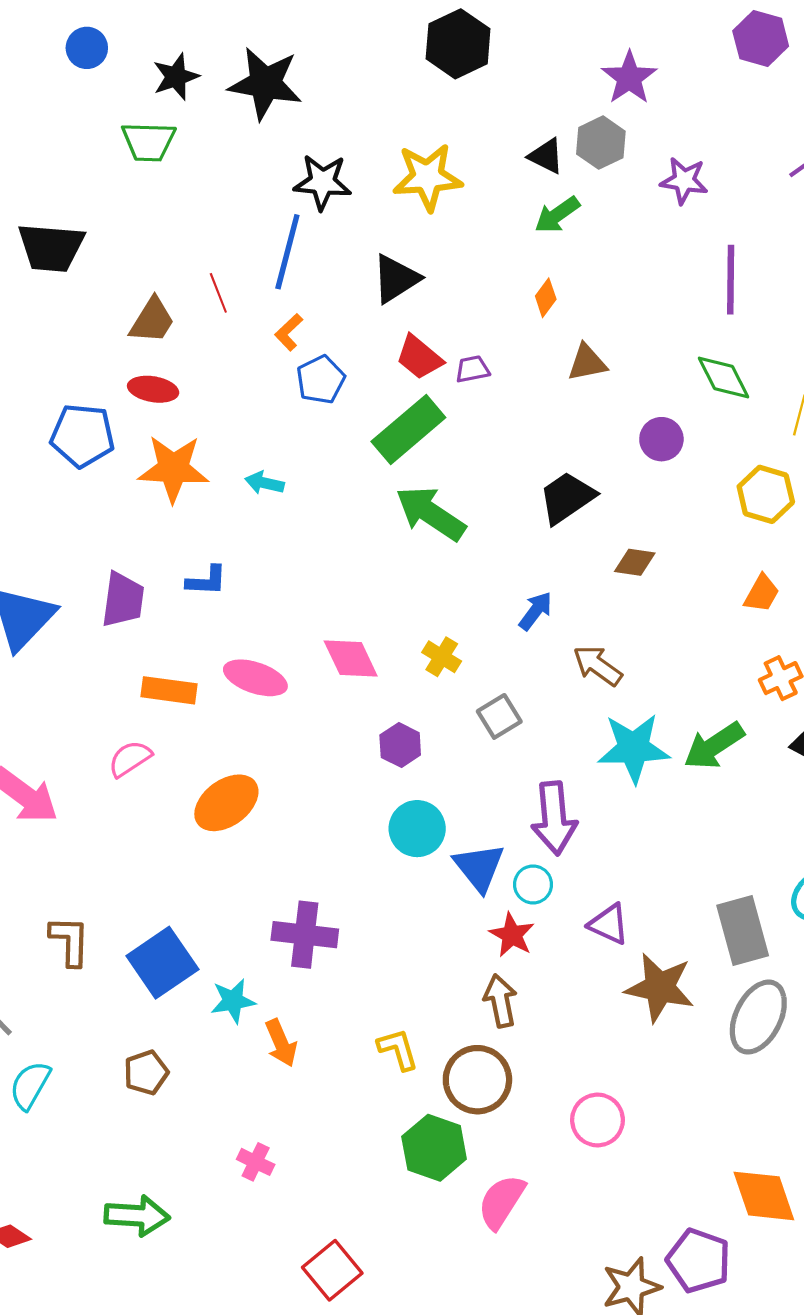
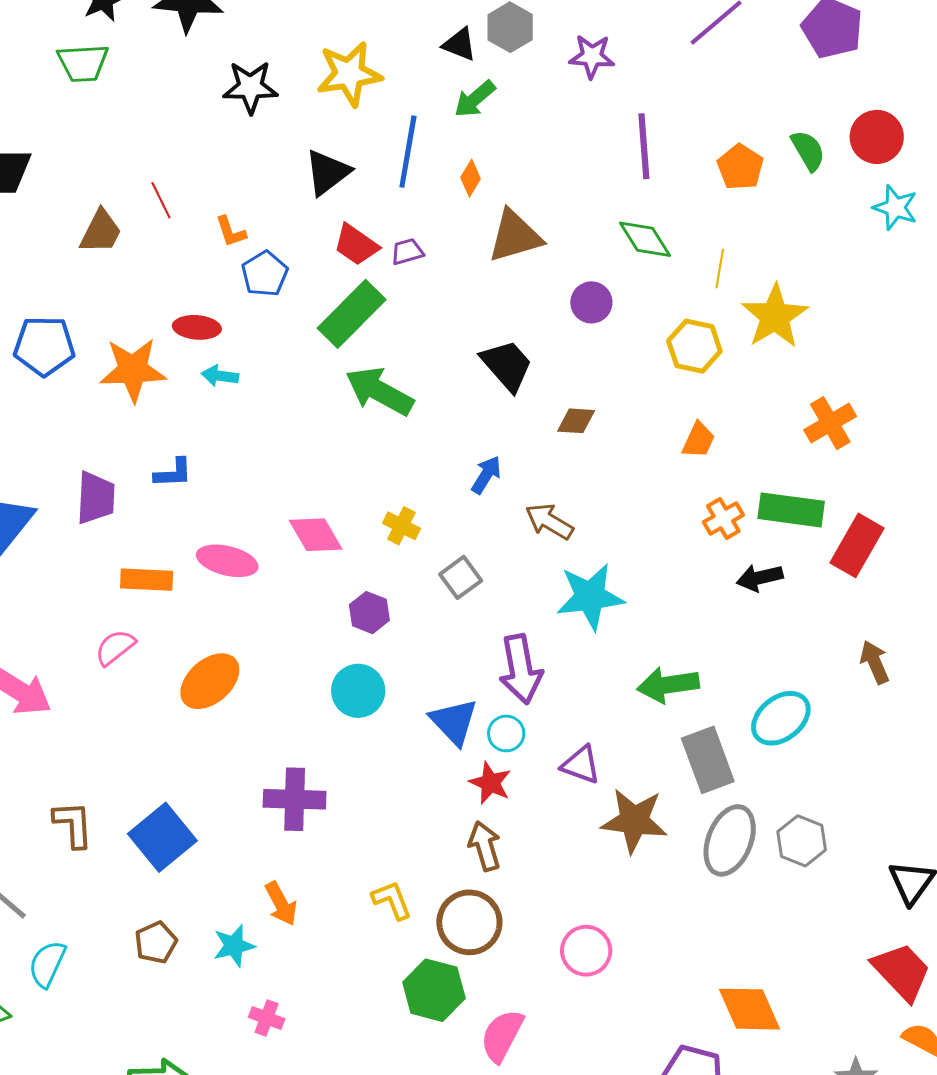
blue line: (287, 252) -> (408, 152), moved
orange L-shape: (289, 332) -> (231, 232), turned -60
brown triangle: (587, 363) -> (515, 236), size x1.5
red ellipse: (153, 389) -> (197, 327), moved
black trapezoid: (567, 498) -> (507, 365), turned 88
green arrow: (714, 746) -> (668, 685), moved, turned 30
cyan circle: (417, 829) -> (358, 691), moved
cyan star: (233, 1001) -> (234, 946), moved

